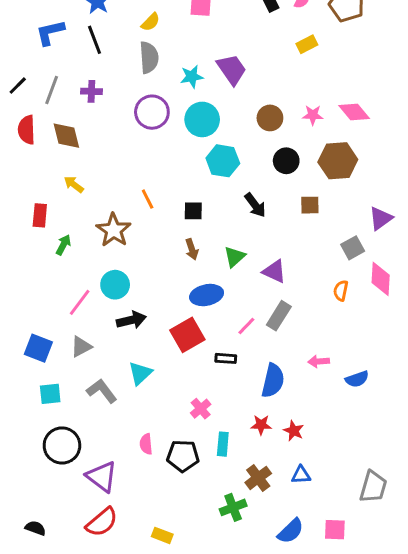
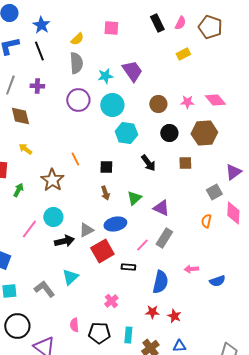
gray triangle: (81, 347) -> (86, 230), moved
cyan rectangle: (223, 444) -> (128, 335), moved

